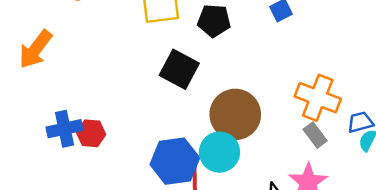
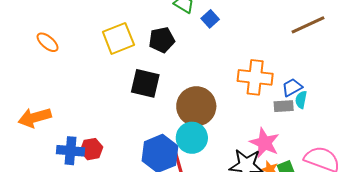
orange arrow: (35, 49) -> (35, 118), moved, turned 52
blue cross: (64, 129) -> (70, 151), turned 32
gray rectangle: (315, 135) -> (284, 106), moved, turned -42

